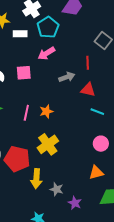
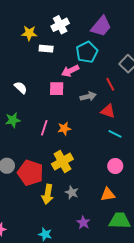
cyan pentagon: (48, 27) -> (87, 52), moved
red line: (88, 63) -> (110, 84), turned -32
pink square: (24, 73) -> (57, 89), moved
gray star: (57, 189) -> (72, 192), moved

